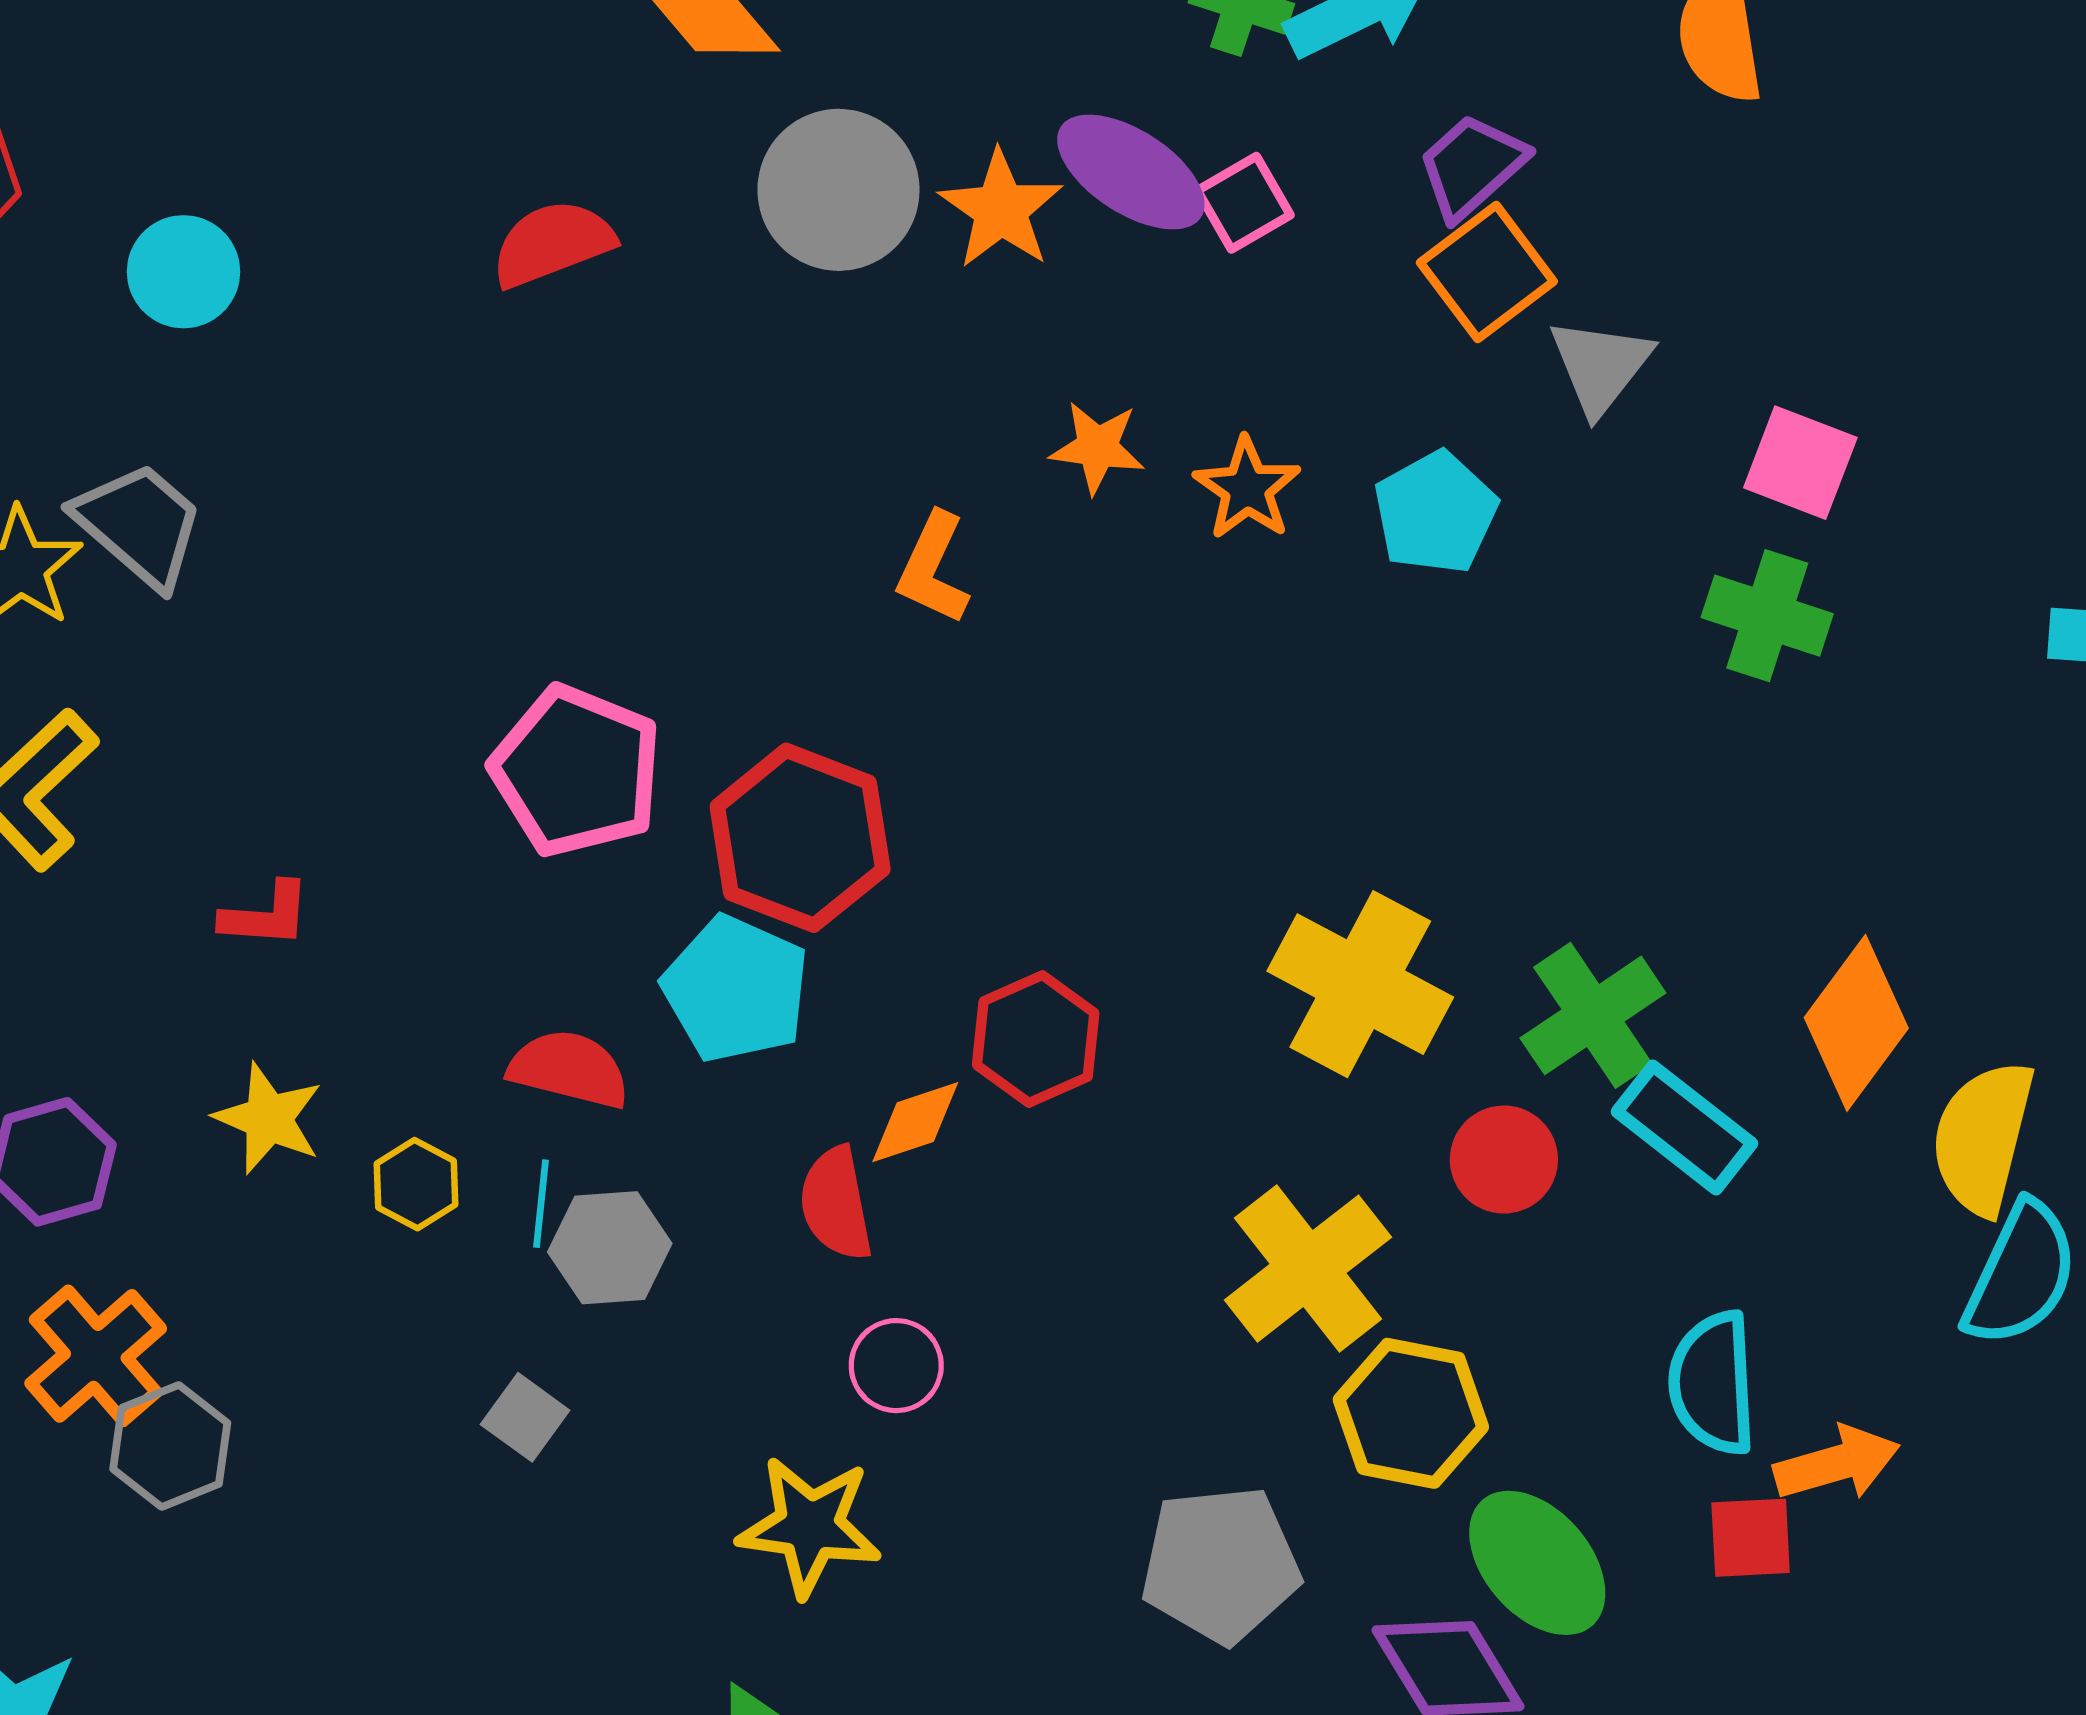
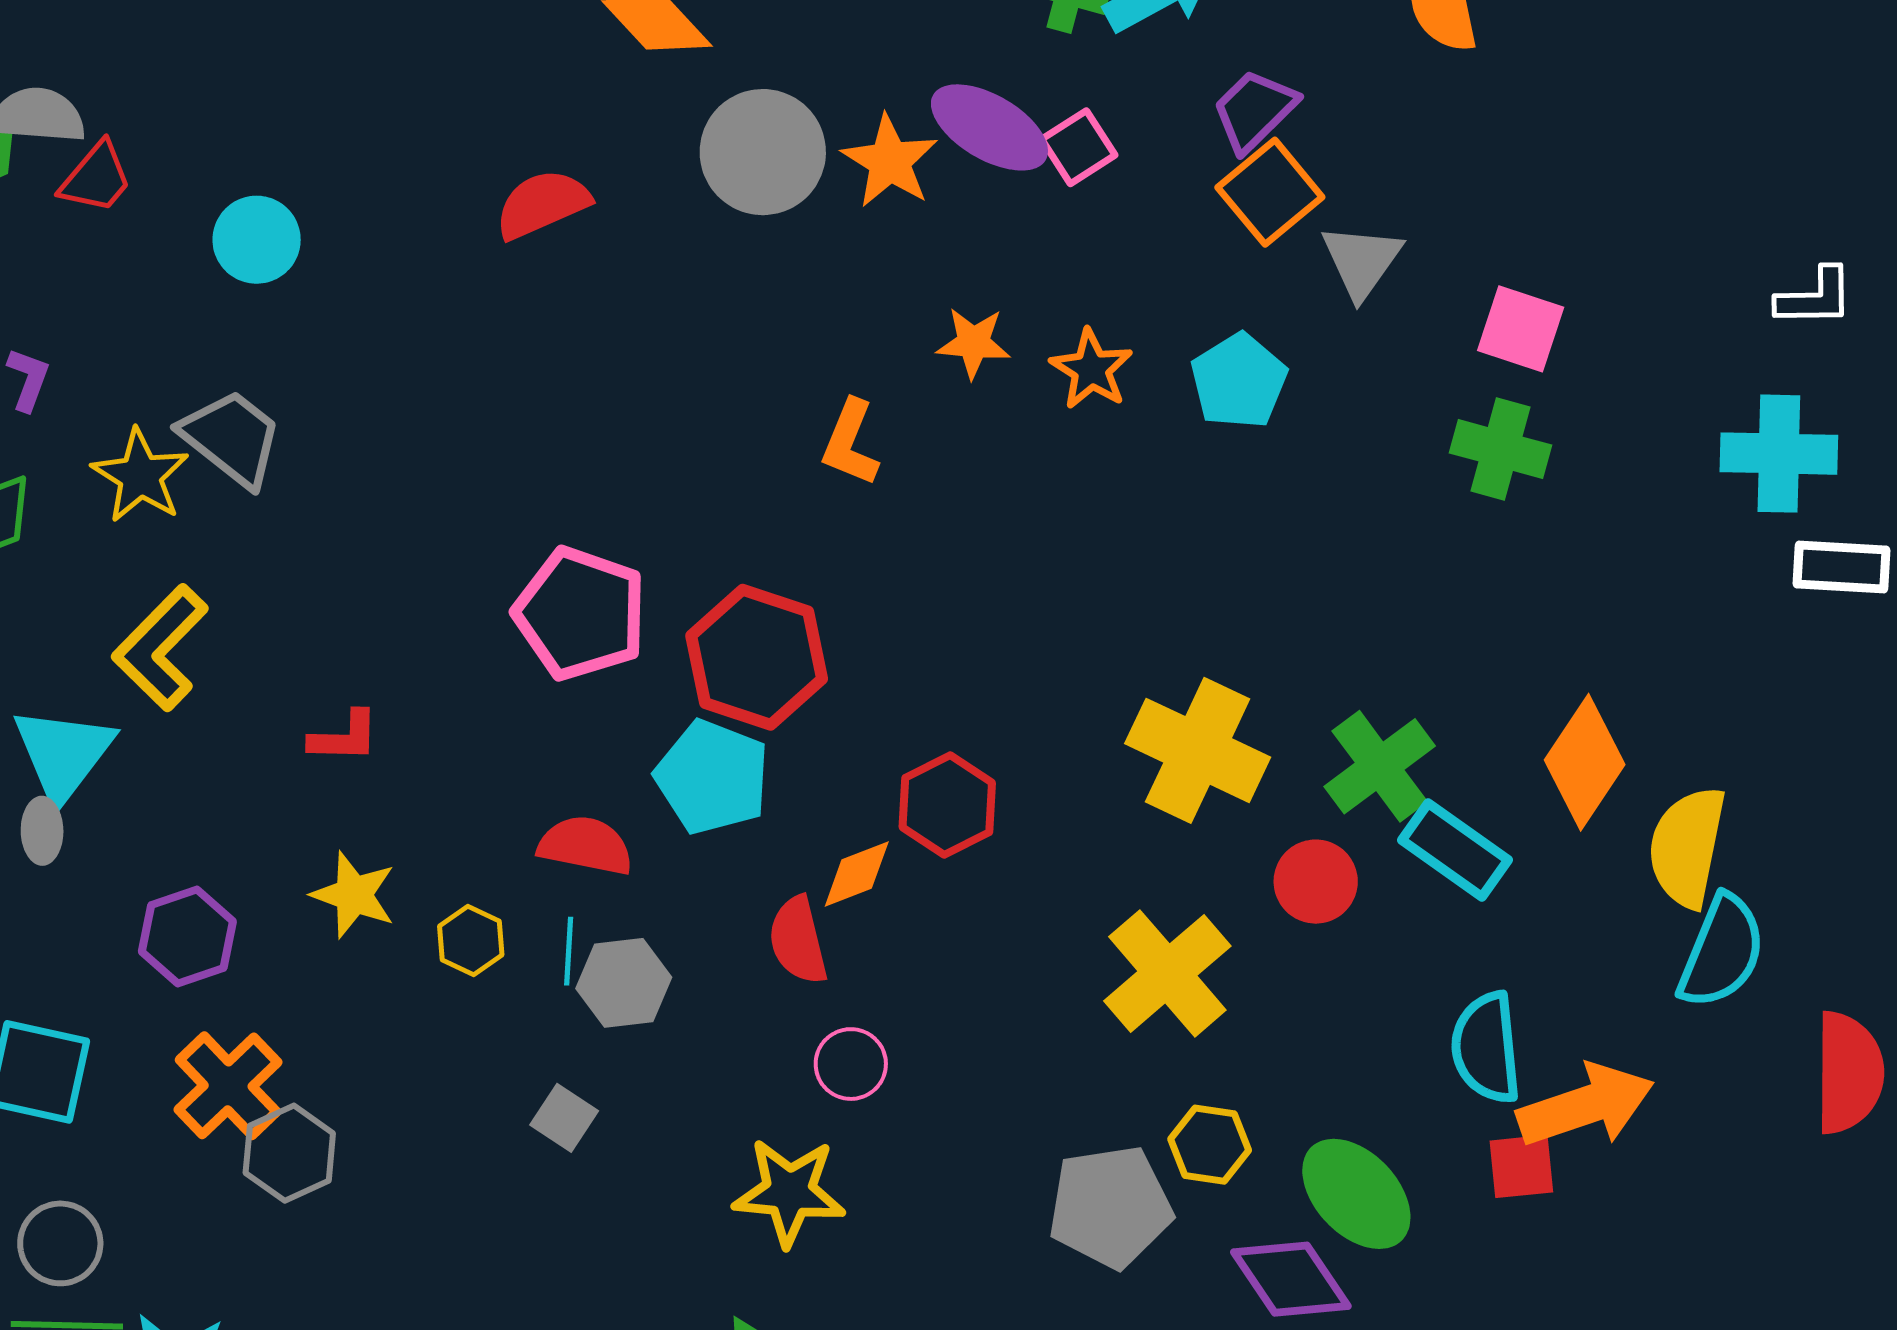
yellow hexagon: (1411, 1413) -> (1210, 1145), moved, size x0.7
orange arrow: (1837, 1463) -> (1586, 1106), size x1.4

